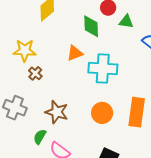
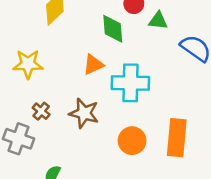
brown cross: (35, 73) -> (41, 111), moved
brown star: (57, 112) -> (84, 113), moved

